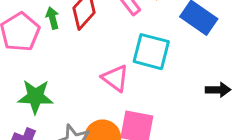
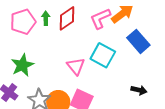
green star: (35, 97) -> (22, 65), turned 30

